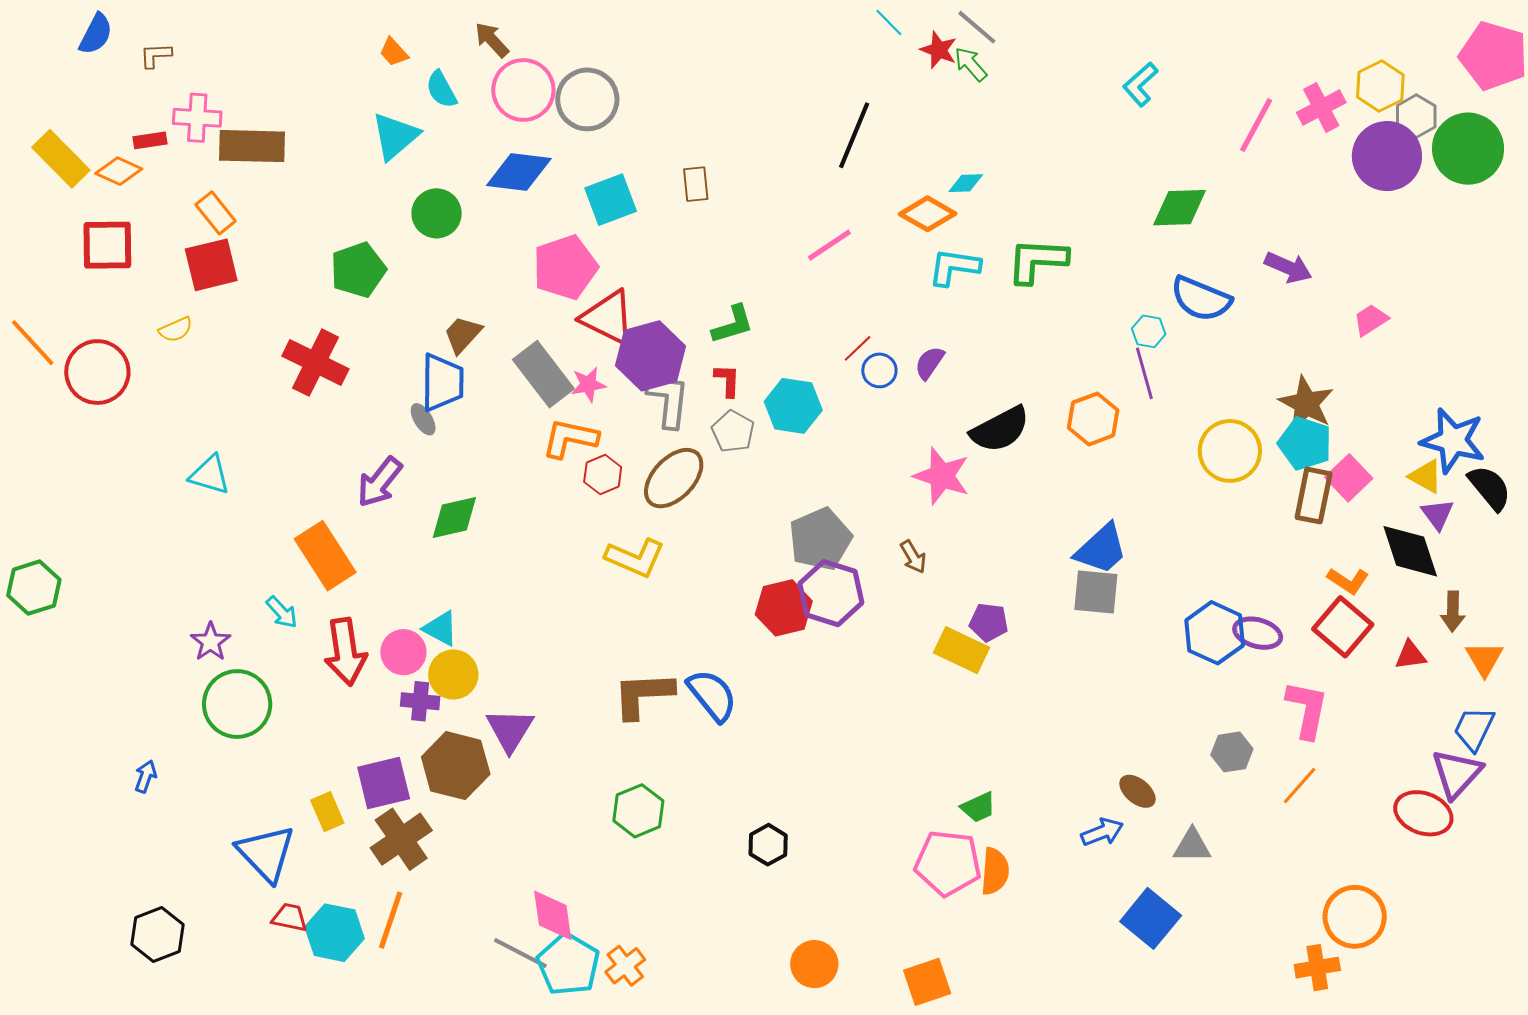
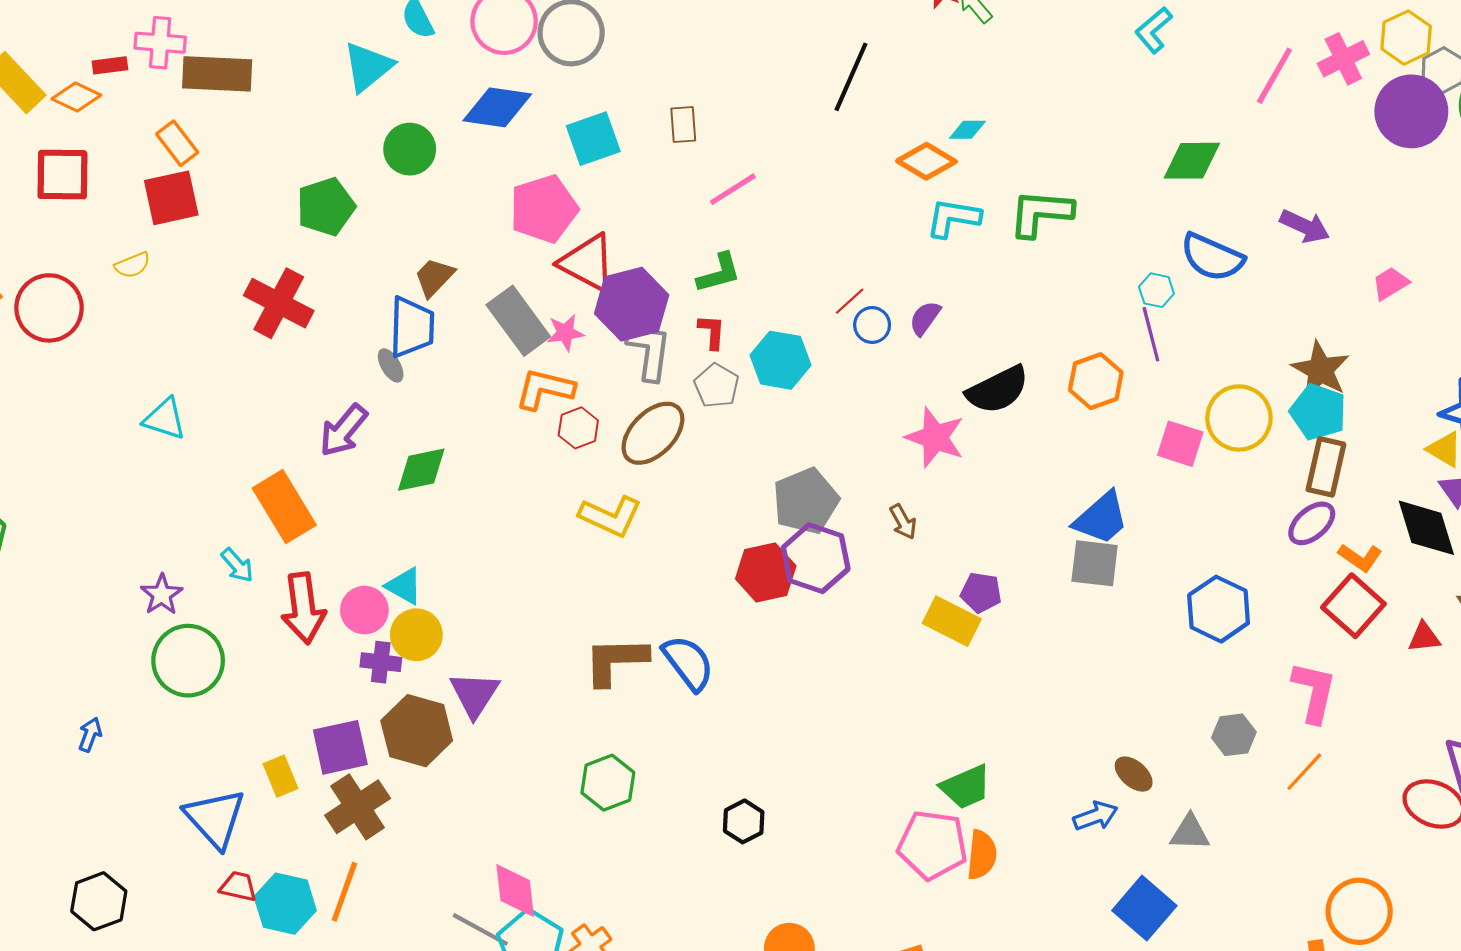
pink line: (829, 245) -> (733, 189), moved
pink square: (1349, 478) -> (1180, 444), moved, turned -30
purple ellipse: (1258, 633) -> (1312, 523), moved, turned -57
green trapezoid: (978, 807) -> (966, 787), size x1.4

